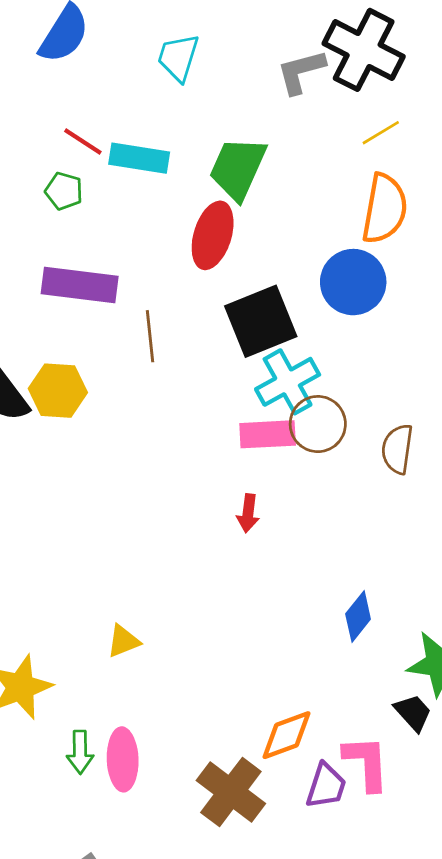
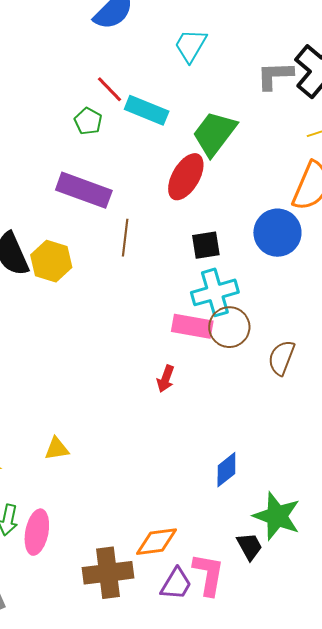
black square: (261, 321) -> (206, 245), size x0.6
brown cross: (231, 792) -> (108, 573), turned 33

